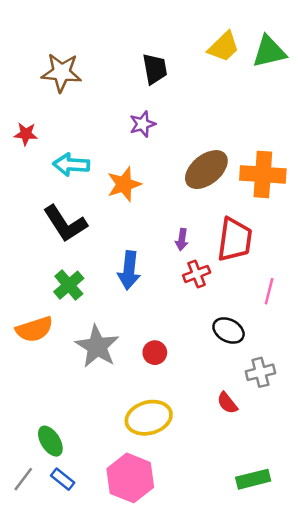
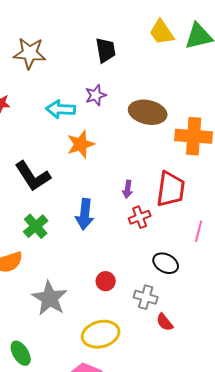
yellow trapezoid: (224, 47) -> (162, 32), turned 100
cyan arrow: (71, 165) -> (61, 109), moved
brown ellipse: (206, 170) -> (148, 112), moved, turned 51
gray star: (97, 346) -> (50, 298), moved
gray cross: (260, 372) -> (146, 297), moved, turned 30

